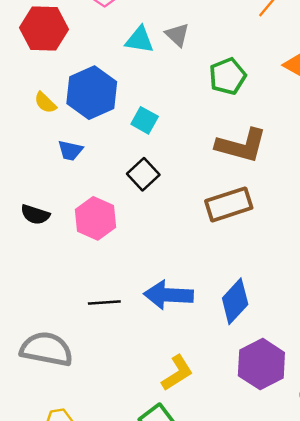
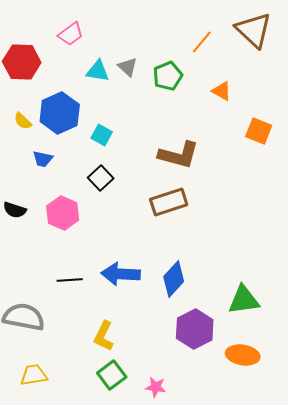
green pentagon: (228, 76) -> (168, 76), moved
yellow L-shape: (177, 373) -> (104, 336), moved, turned 148

